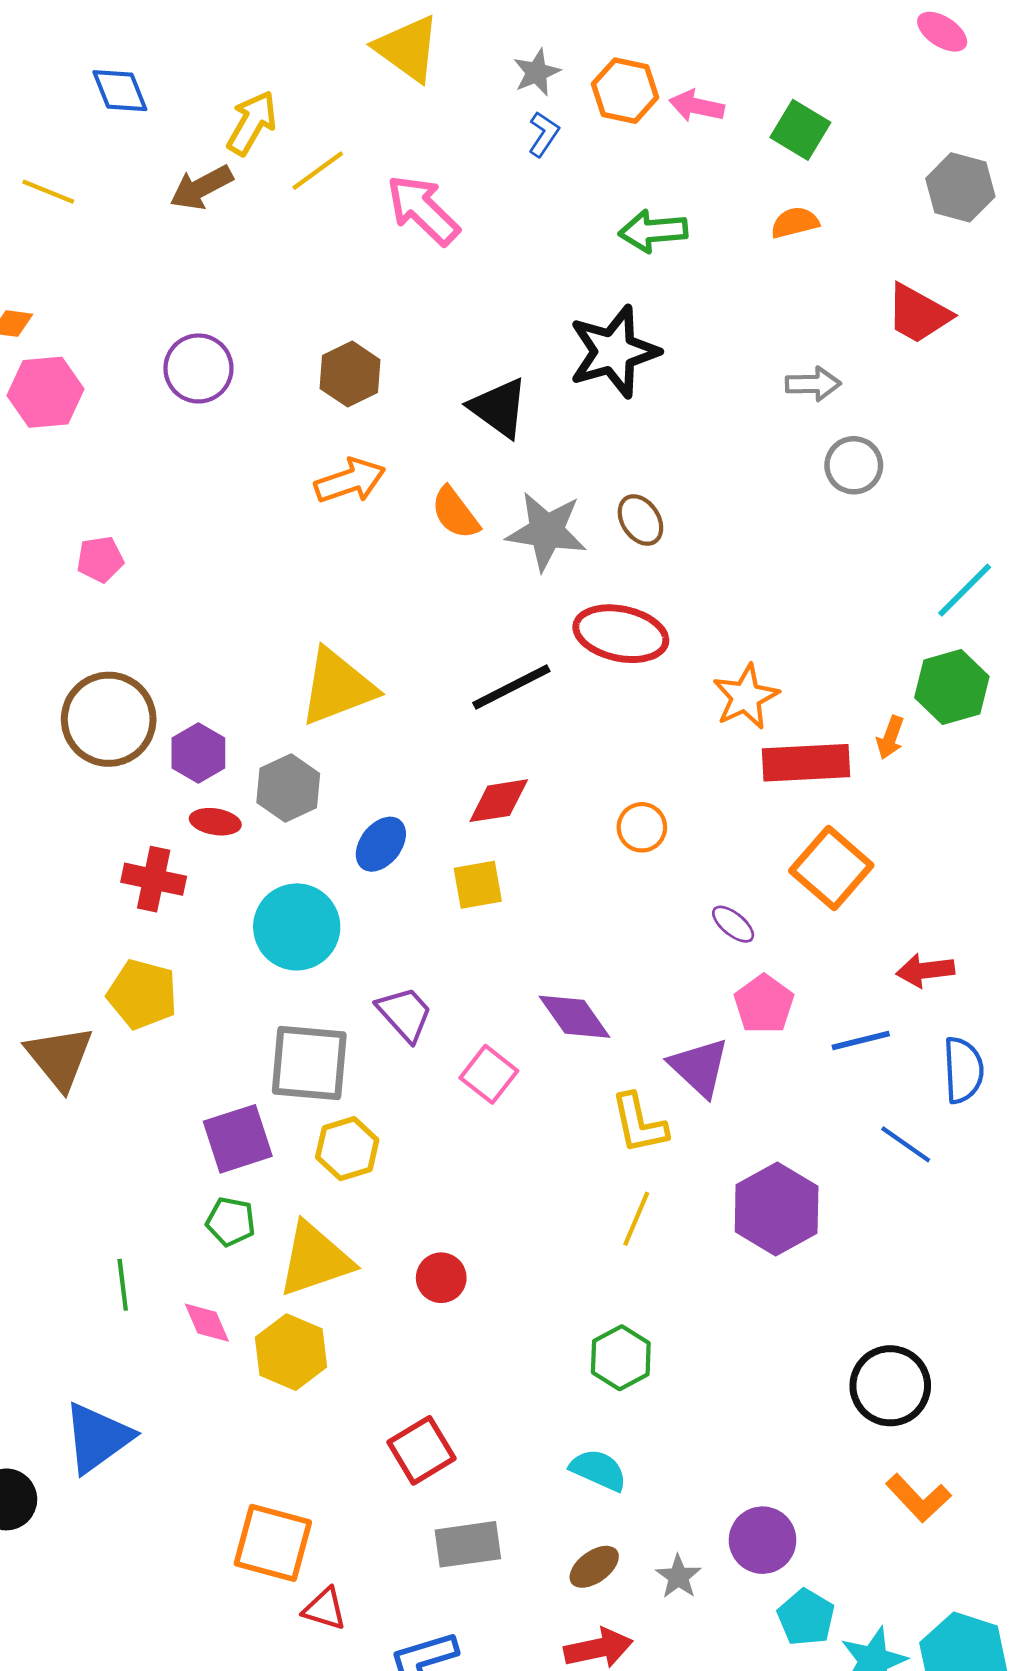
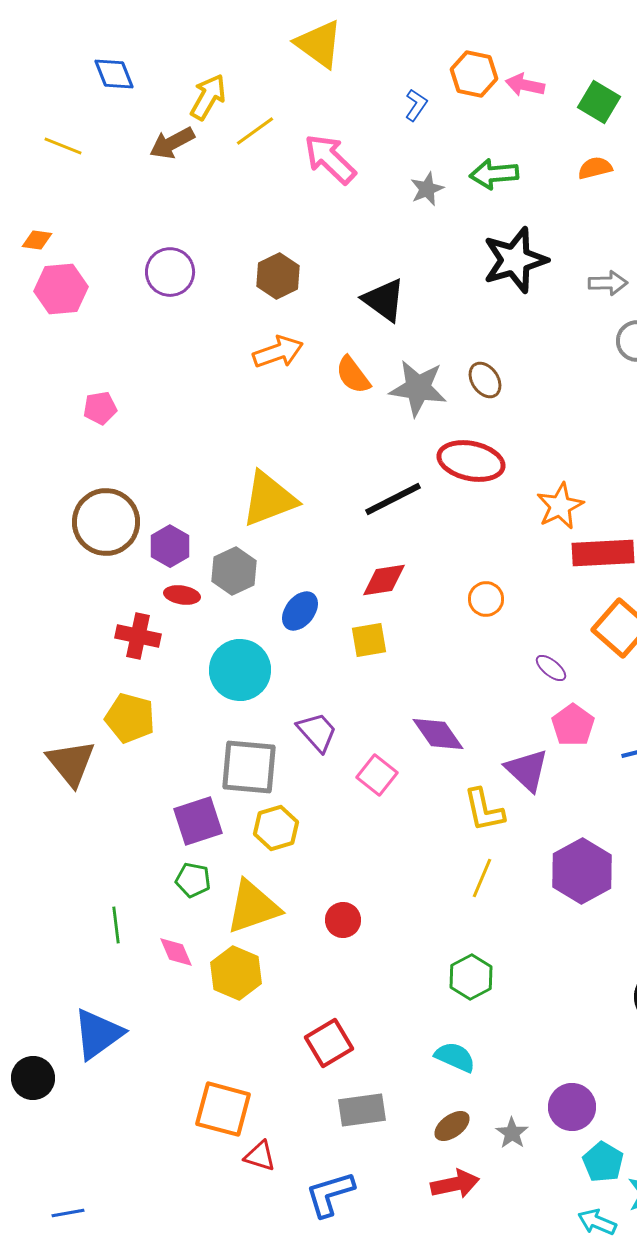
gray star: (537, 72) -> (427, 189), moved
black star: (614, 352) -> (515, 260), moved

